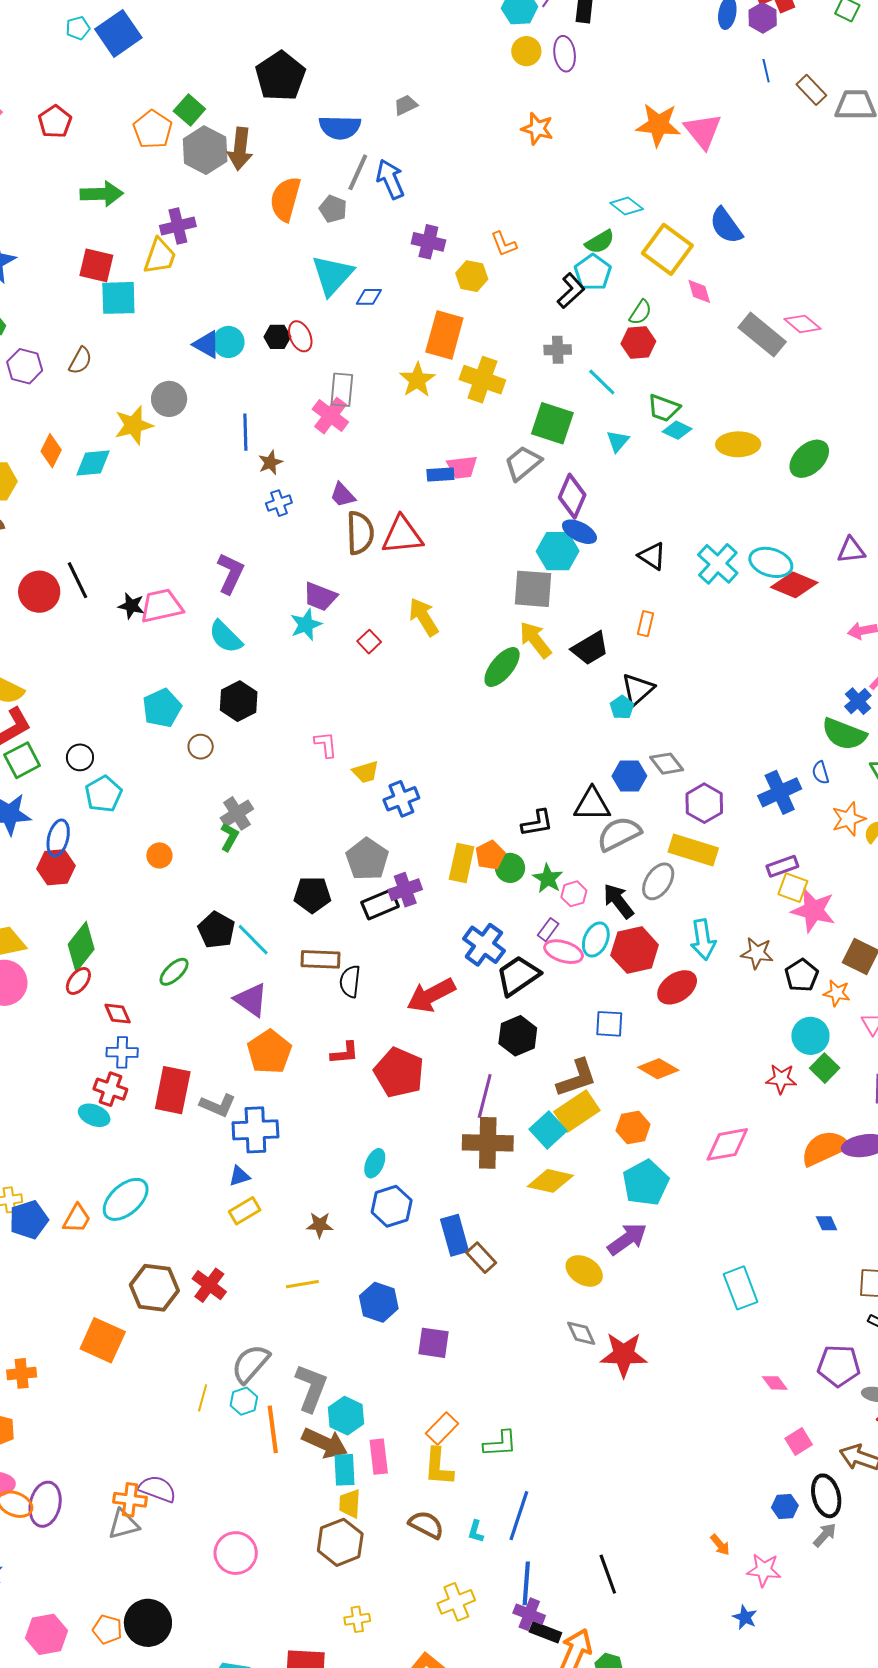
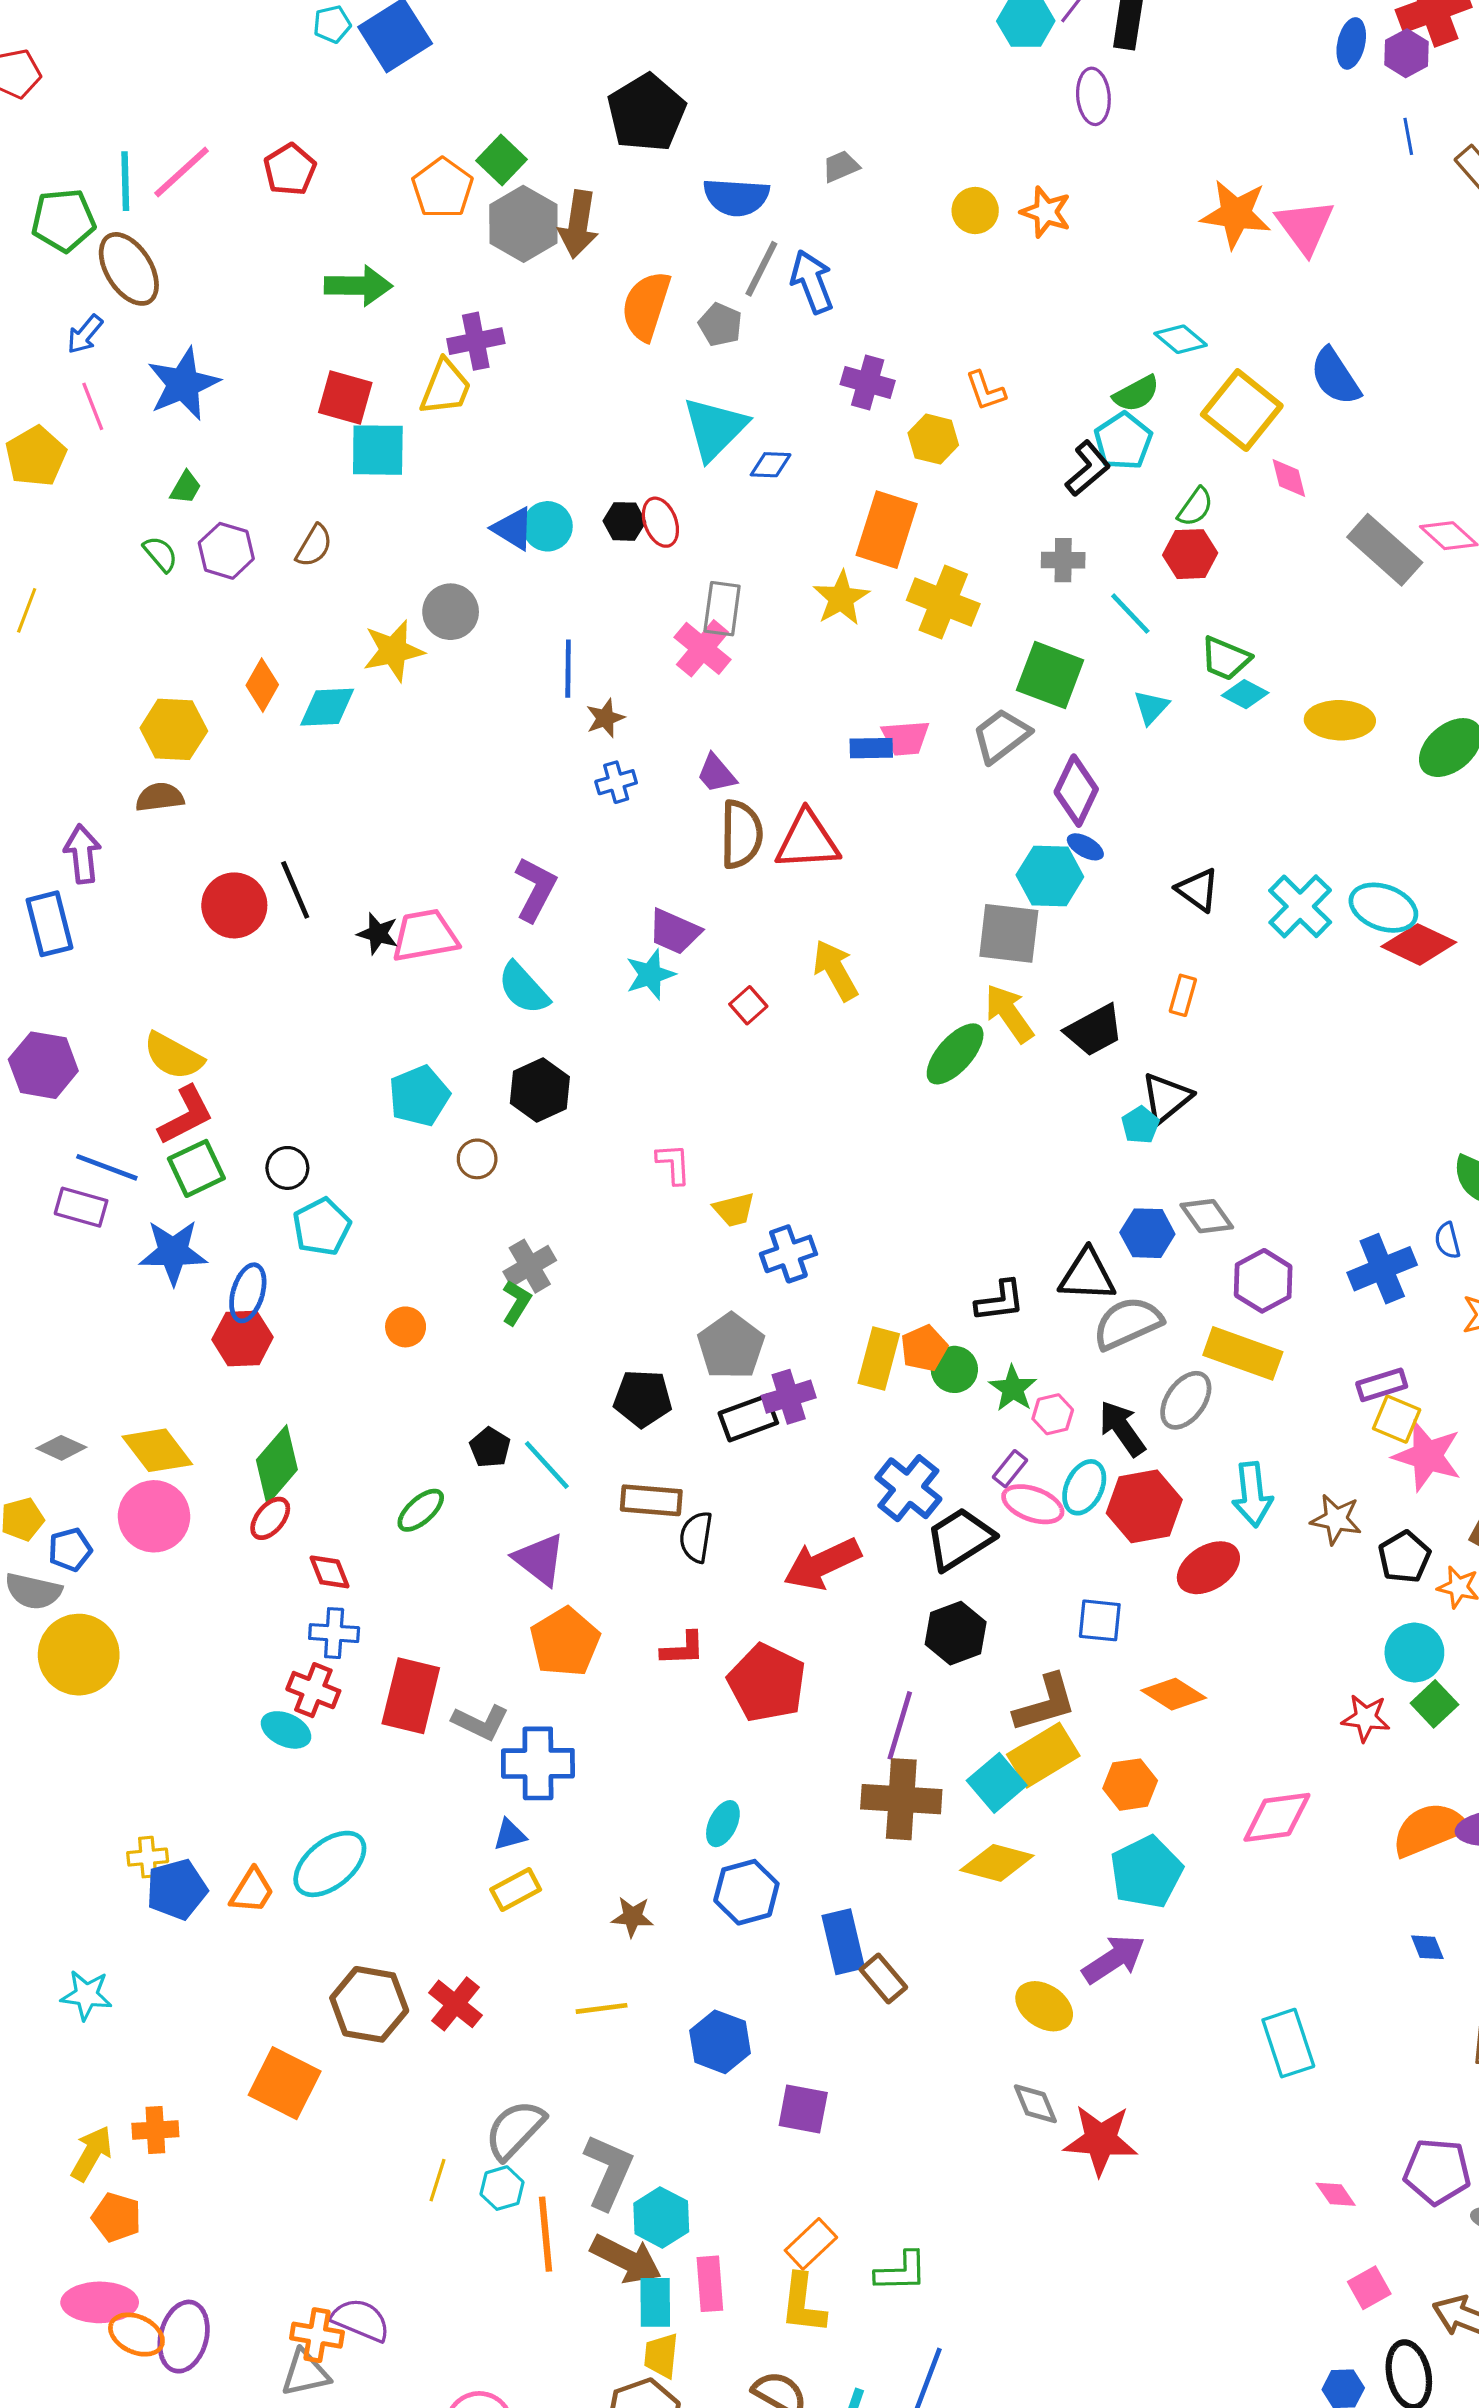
yellow circle: (526, 51) -> (975, 211), moved
blue ellipse: (579, 532) -> (1085, 847), size x0.7
black pentagon: (216, 930) -> (490, 1447), size x0.7

